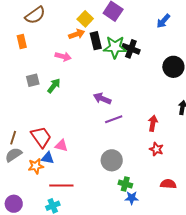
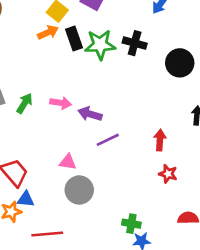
black cross: (131, 49) -> (135, 43), moved
pink arrow: (63, 56) -> (61, 103), moved
pink triangle: (61, 146) -> (68, 162), moved
gray circle: (112, 160) -> (79, 190), moved

